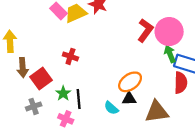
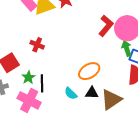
black triangle: (129, 99) -> (92, 93), moved
brown triangle: (157, 112) -> (111, 100), turned -30
pink cross: (66, 119) -> (29, 100), size x1.6

